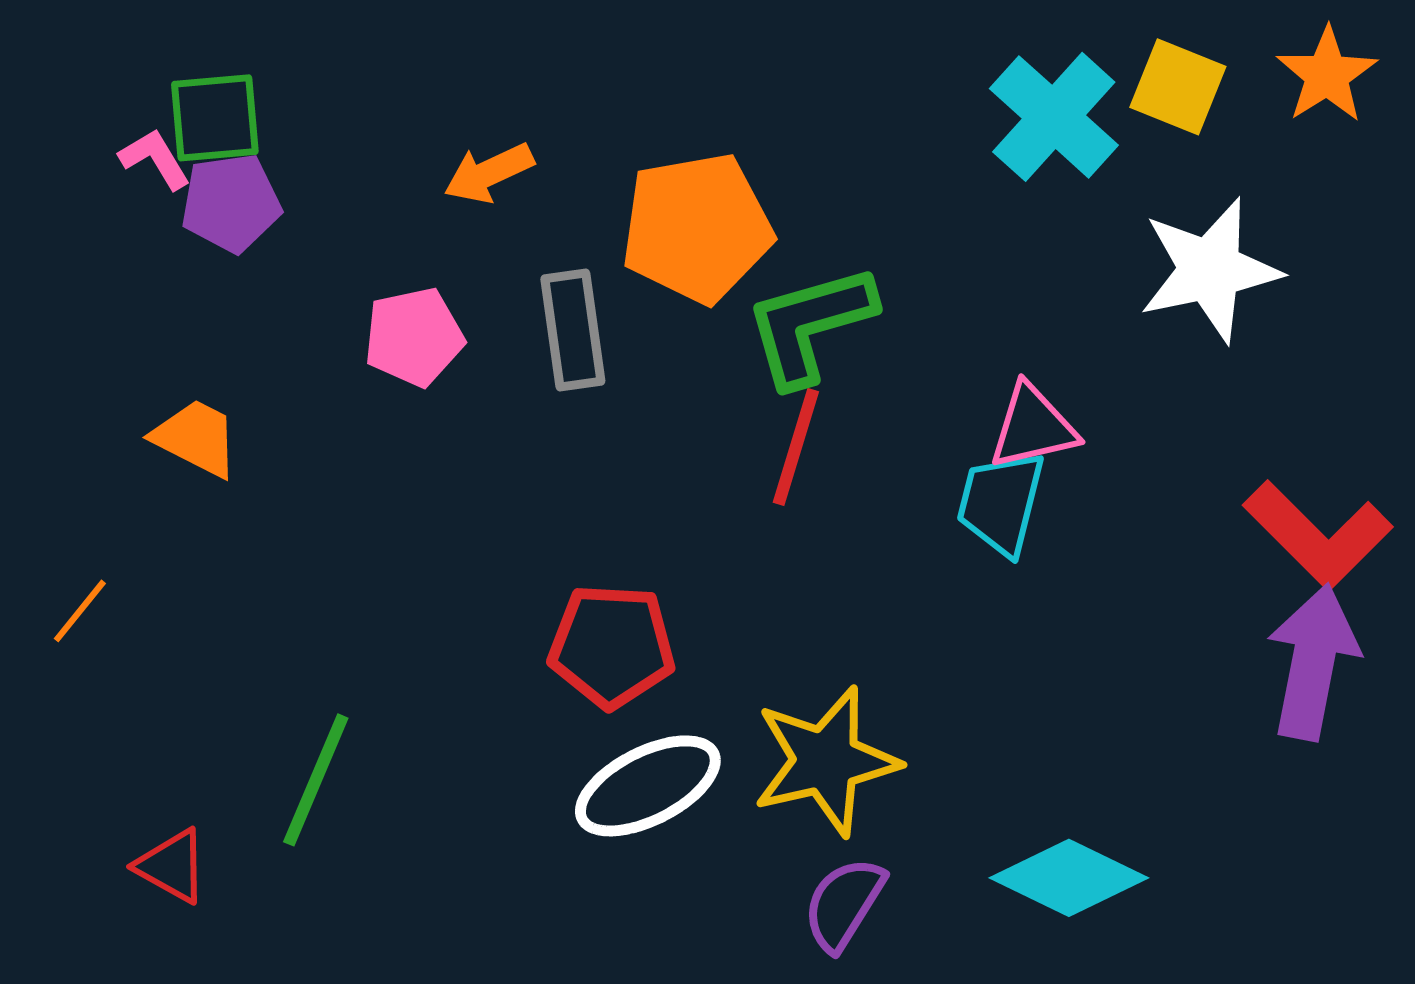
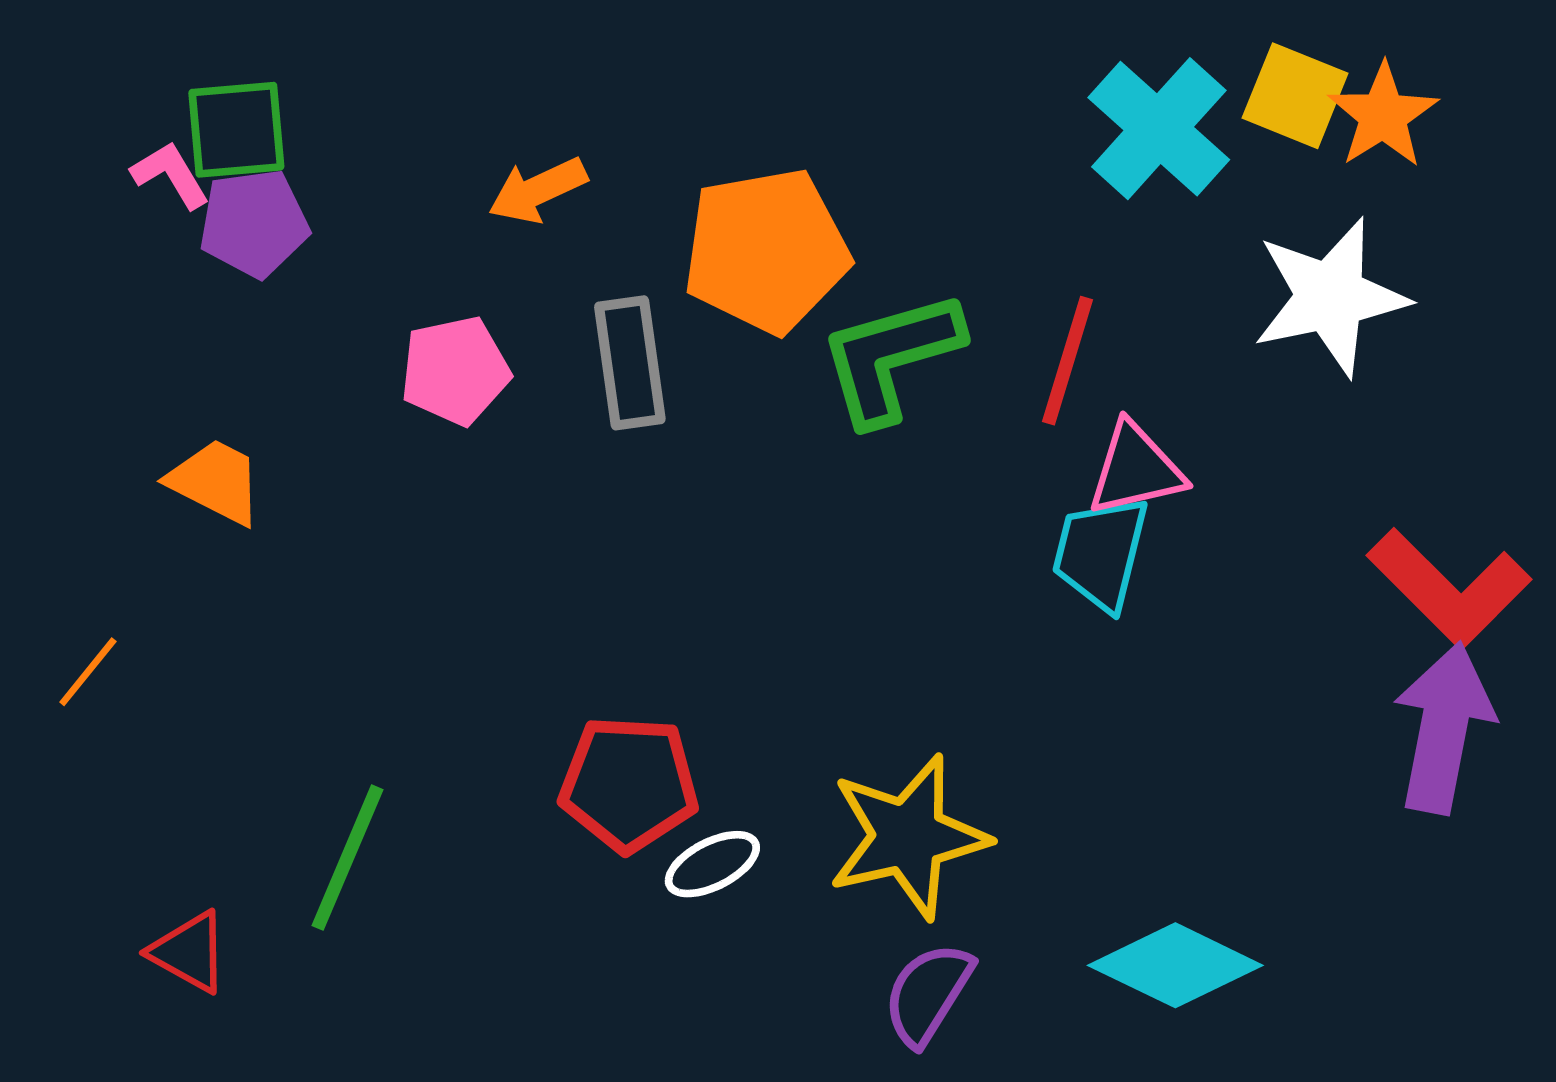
orange star: (1327, 75) -> (1383, 115), moved
red line: (796, 447) -> (1068, 361), moved
red pentagon: (612, 646) -> (629, 784), moved
white ellipse: (648, 786) -> (712, 864), size x0.6

